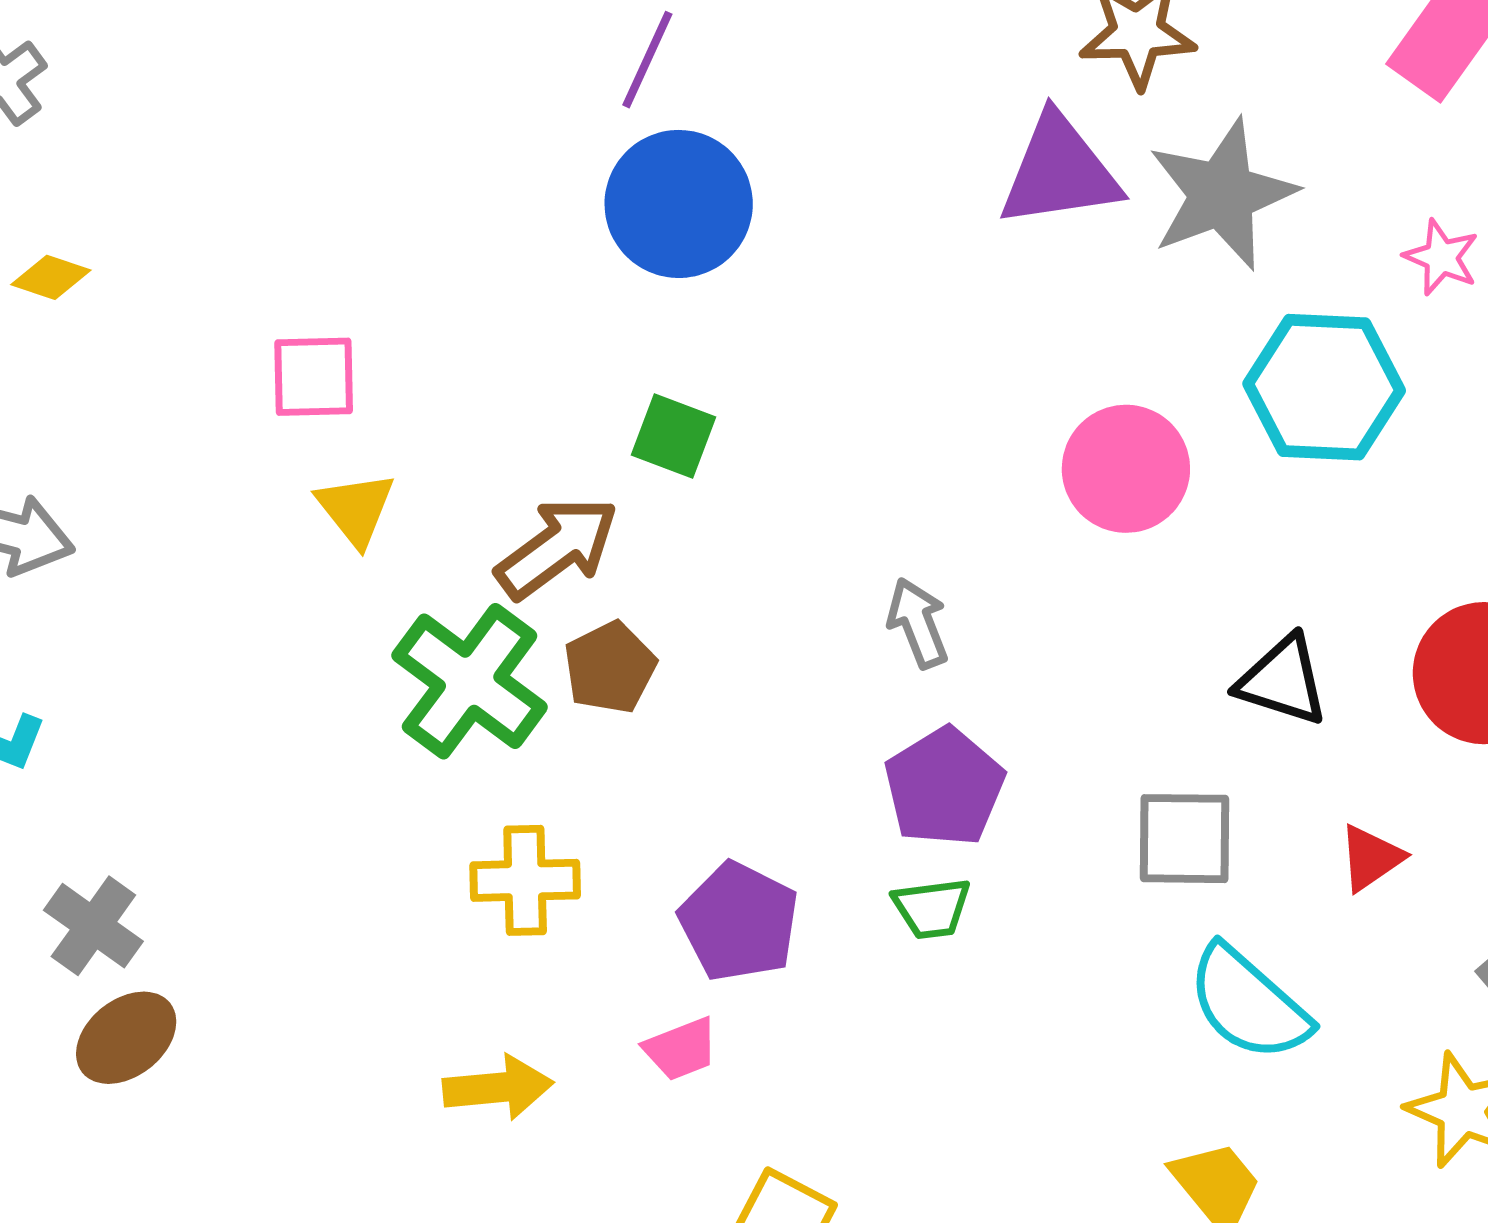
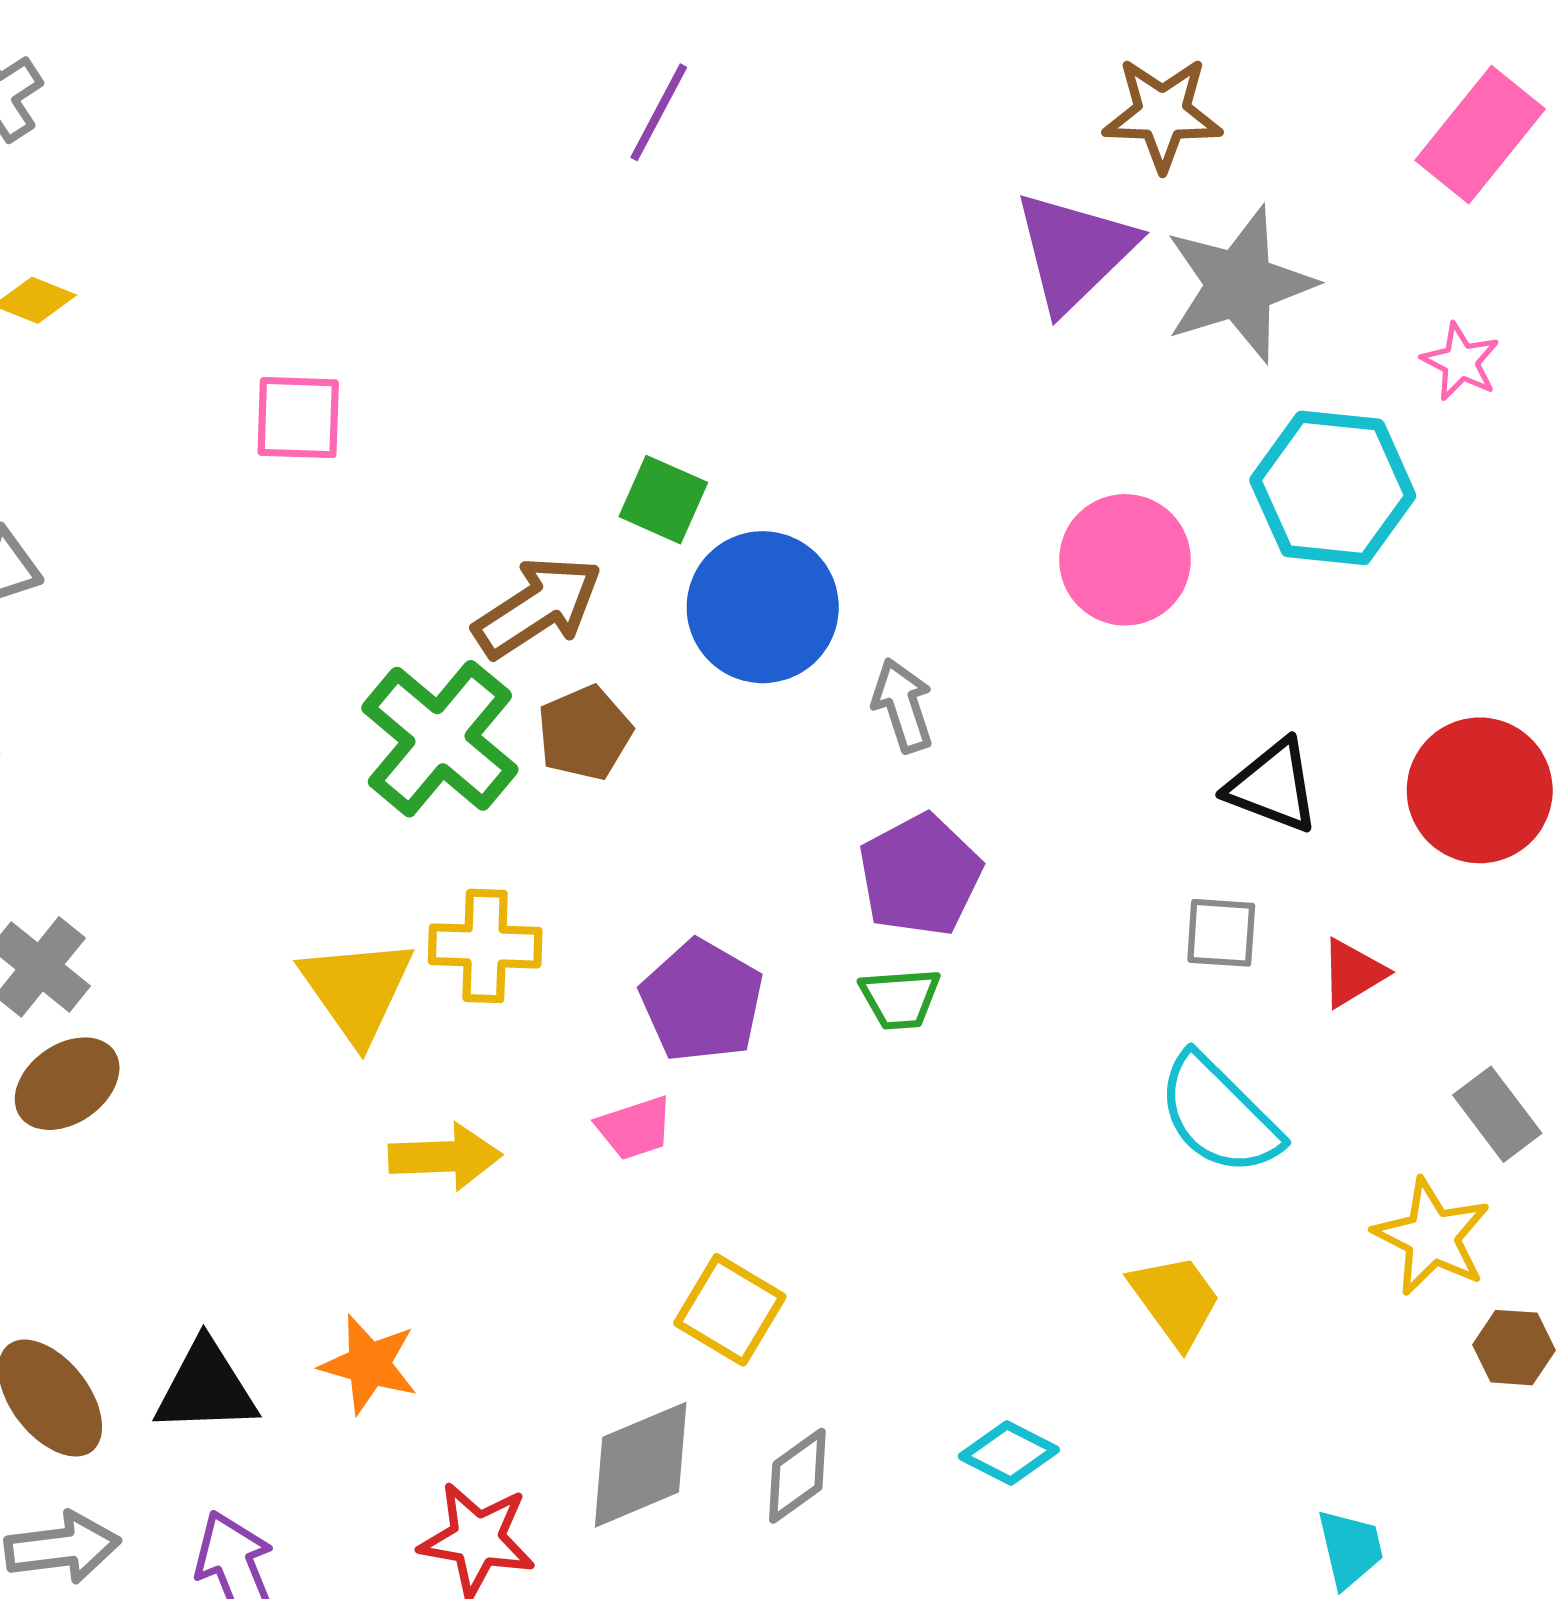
purple triangle: (1059, 171) -> (1074, 251), turned -39
blue circle: (679, 204) -> (763, 607), moved
yellow triangle: (356, 509) -> (357, 990), moved, size x1.4
gray square: (1185, 839) -> (1221, 933), moved, size x0.7

